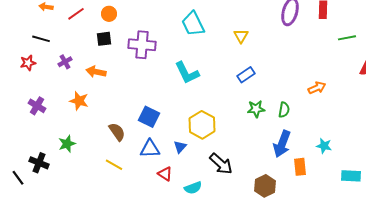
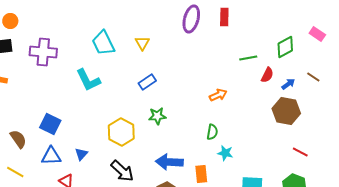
cyan trapezoid: (193, 24) -> (103, 43), moved
green line: (347, 38) -> (248, 58), moved
green semicircle: (284, 110) -> (212, 132), moved
yellow hexagon: (202, 125) -> (121, 132), moved
blue arrow: (282, 144) -> (169, 162), moved, turned 72

